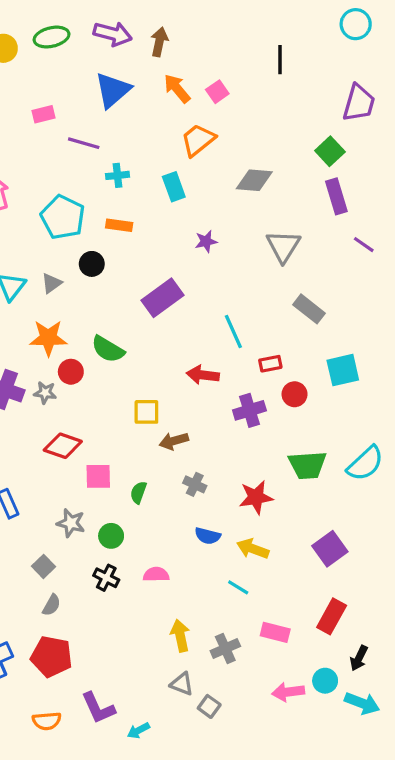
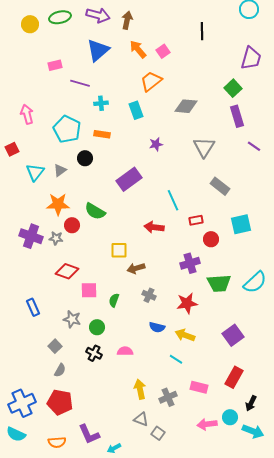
purple cross: (249, 410) -> (190, 263), moved

